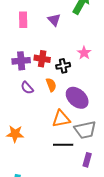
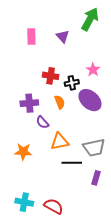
purple cross: (21, 61) -> (29, 103), moved
purple semicircle: (27, 88) -> (42, 122), moved
purple ellipse: (77, 98) -> (90, 100), moved
orange triangle: (61, 119) -> (60, 142), moved

